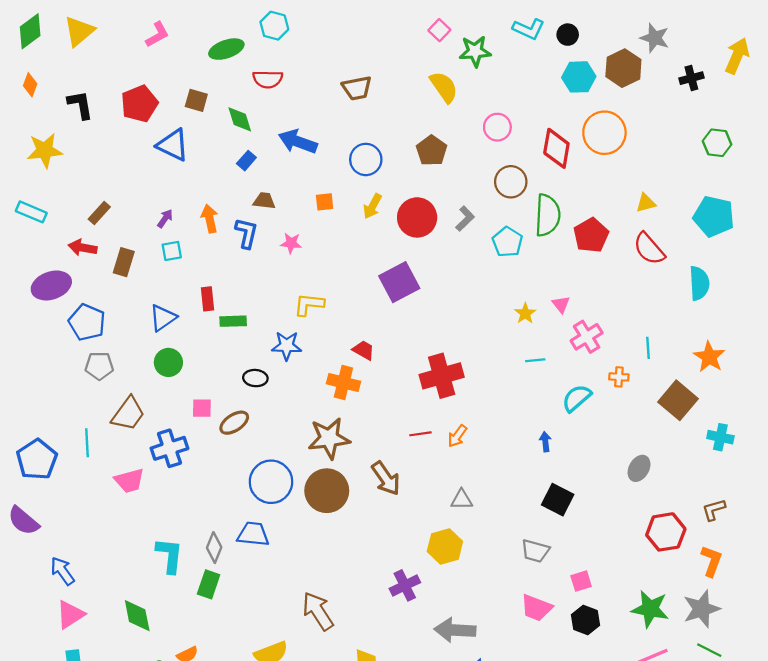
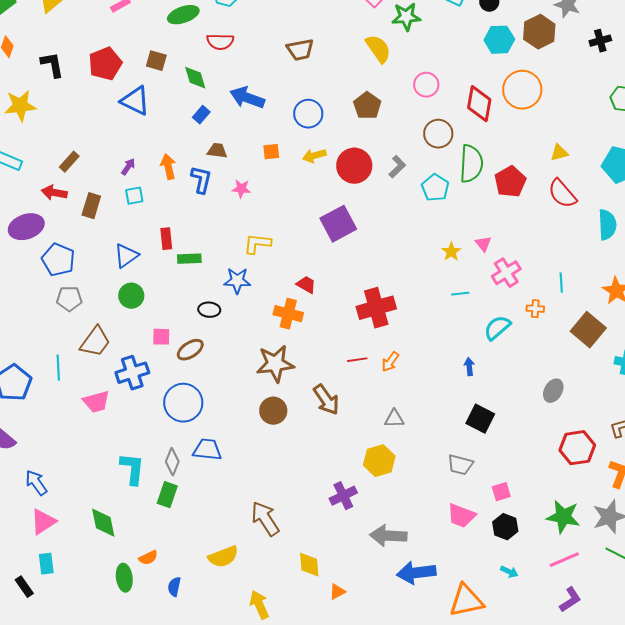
yellow arrow: (372, 206) -> (314, 156), turned 45
blue circle: (271, 482) -> (183, 403), moved
brown circle: (327, 491) -> (273, 411), size x0.7

